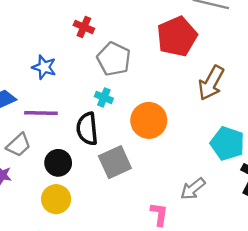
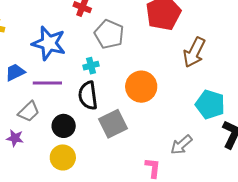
blue star: (44, 67) -> (49, 43), size x1.6
cyan cross: (104, 97) -> (91, 66), moved, turned -35

